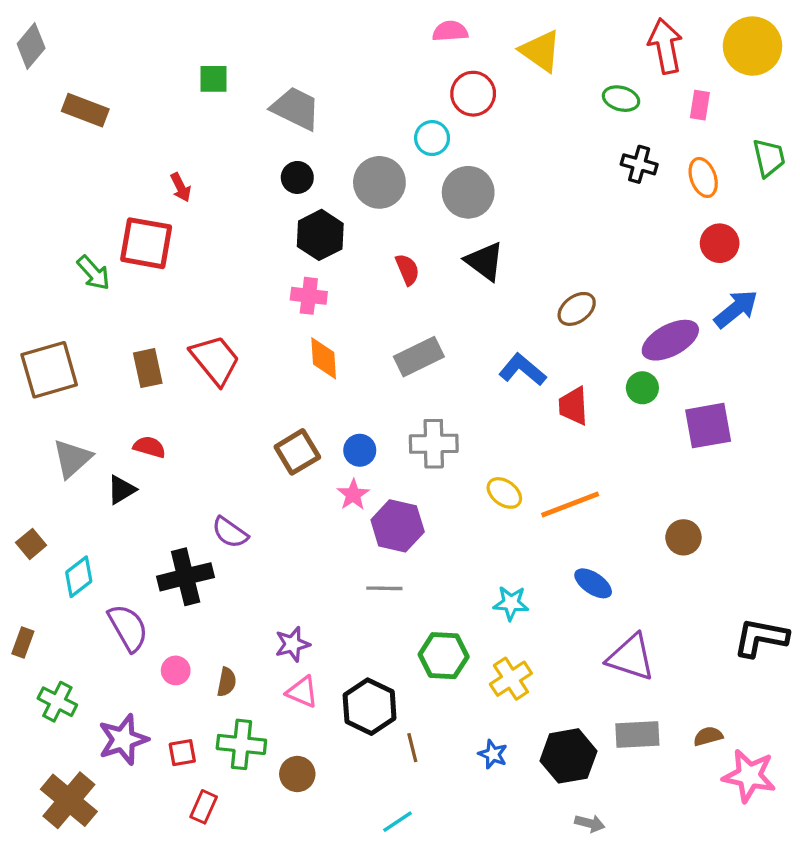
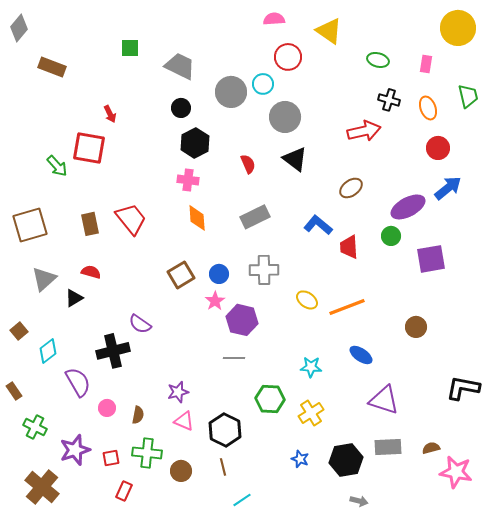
red arrow: (665, 46) -> (364, 131), moved, turned 88
gray circle: (379, 182) -> (231, 92), moved
brown rectangle: (23, 643) -> (14, 391), turned -54
brown line: (412, 748) -> (223, 467), moved

